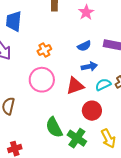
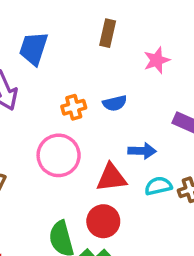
blue semicircle: (84, 46) -> (115, 103), moved
red circle: (92, 111) -> (103, 221), moved

